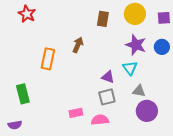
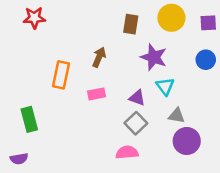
red star: (27, 14) -> (34, 18), turned -30
purple star: (136, 45) -> (154, 57), moved
gray square: (107, 97) -> (136, 123), turned -30
pink rectangle: (76, 113) -> (97, 94), moved

